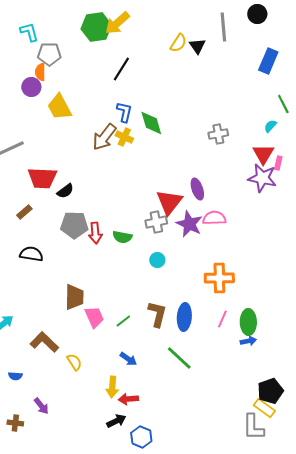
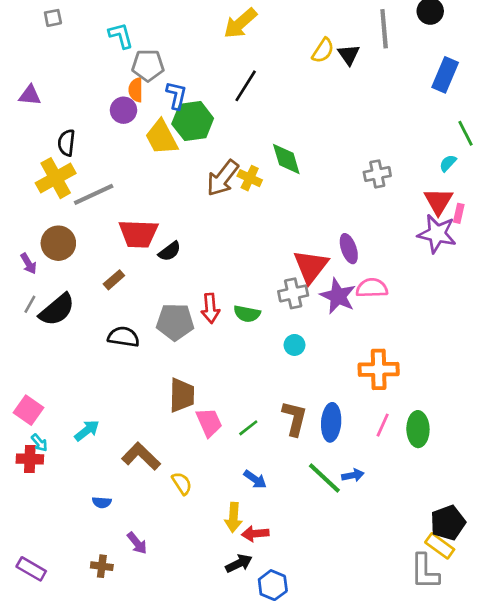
green hexagon: (96, 27) -> (193, 121), moved
blue L-shape: (124, 112) -> (176, 95), moved
gray pentagon: (74, 225) -> (175, 322), moved
blue arrow: (248, 341) -> (353, 475), moved

